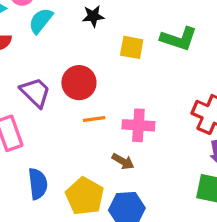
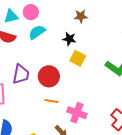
yellow square: (132, 47) -> (78, 58), moved
purple trapezoid: (35, 92) -> (21, 74), turned 40

